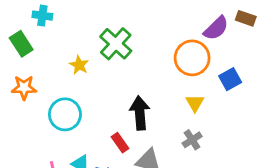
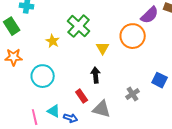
blue square: (230, 79) -> (160, 80), moved, turned -35
yellow triangle: (195, 103) -> (103, 48), moved
black arrow: (140, 113) -> (96, 75), size x0.7

